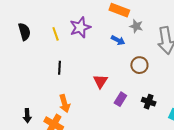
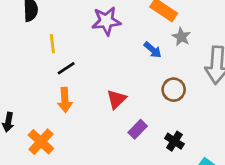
yellow line: (56, 34) -> (52, 44), moved
black line: (60, 68) -> (66, 68), turned 40
orange arrow: (65, 103) -> (65, 100), moved

